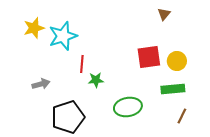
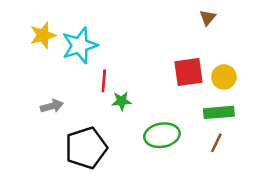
brown line: (182, 116) -> (216, 143), moved

